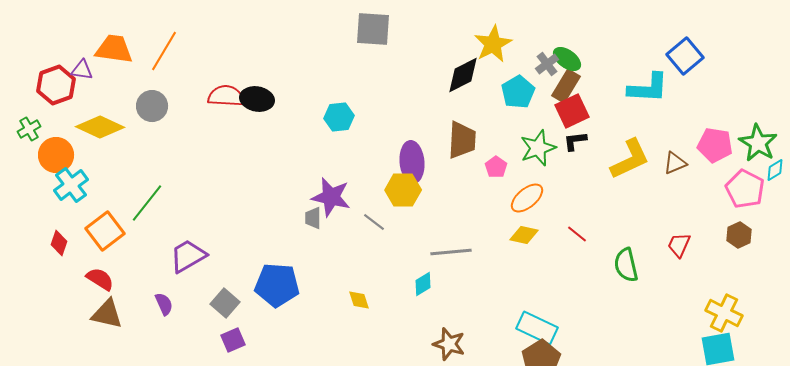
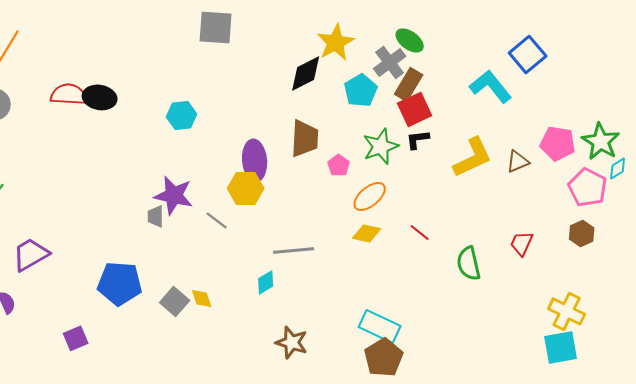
green ellipse: (567, 59) -> (410, 40), moved
gray cross: (547, 64) -> (390, 62), size x1.4
cyan L-shape: (648, 88) -> (491, 86), turned -132
gray square: (225, 303) -> (175, 301), moved

